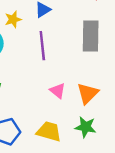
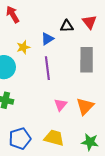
pink triangle: (58, 91) -> (61, 105), turned 32
green star: (86, 127) -> (90, 142), moved

